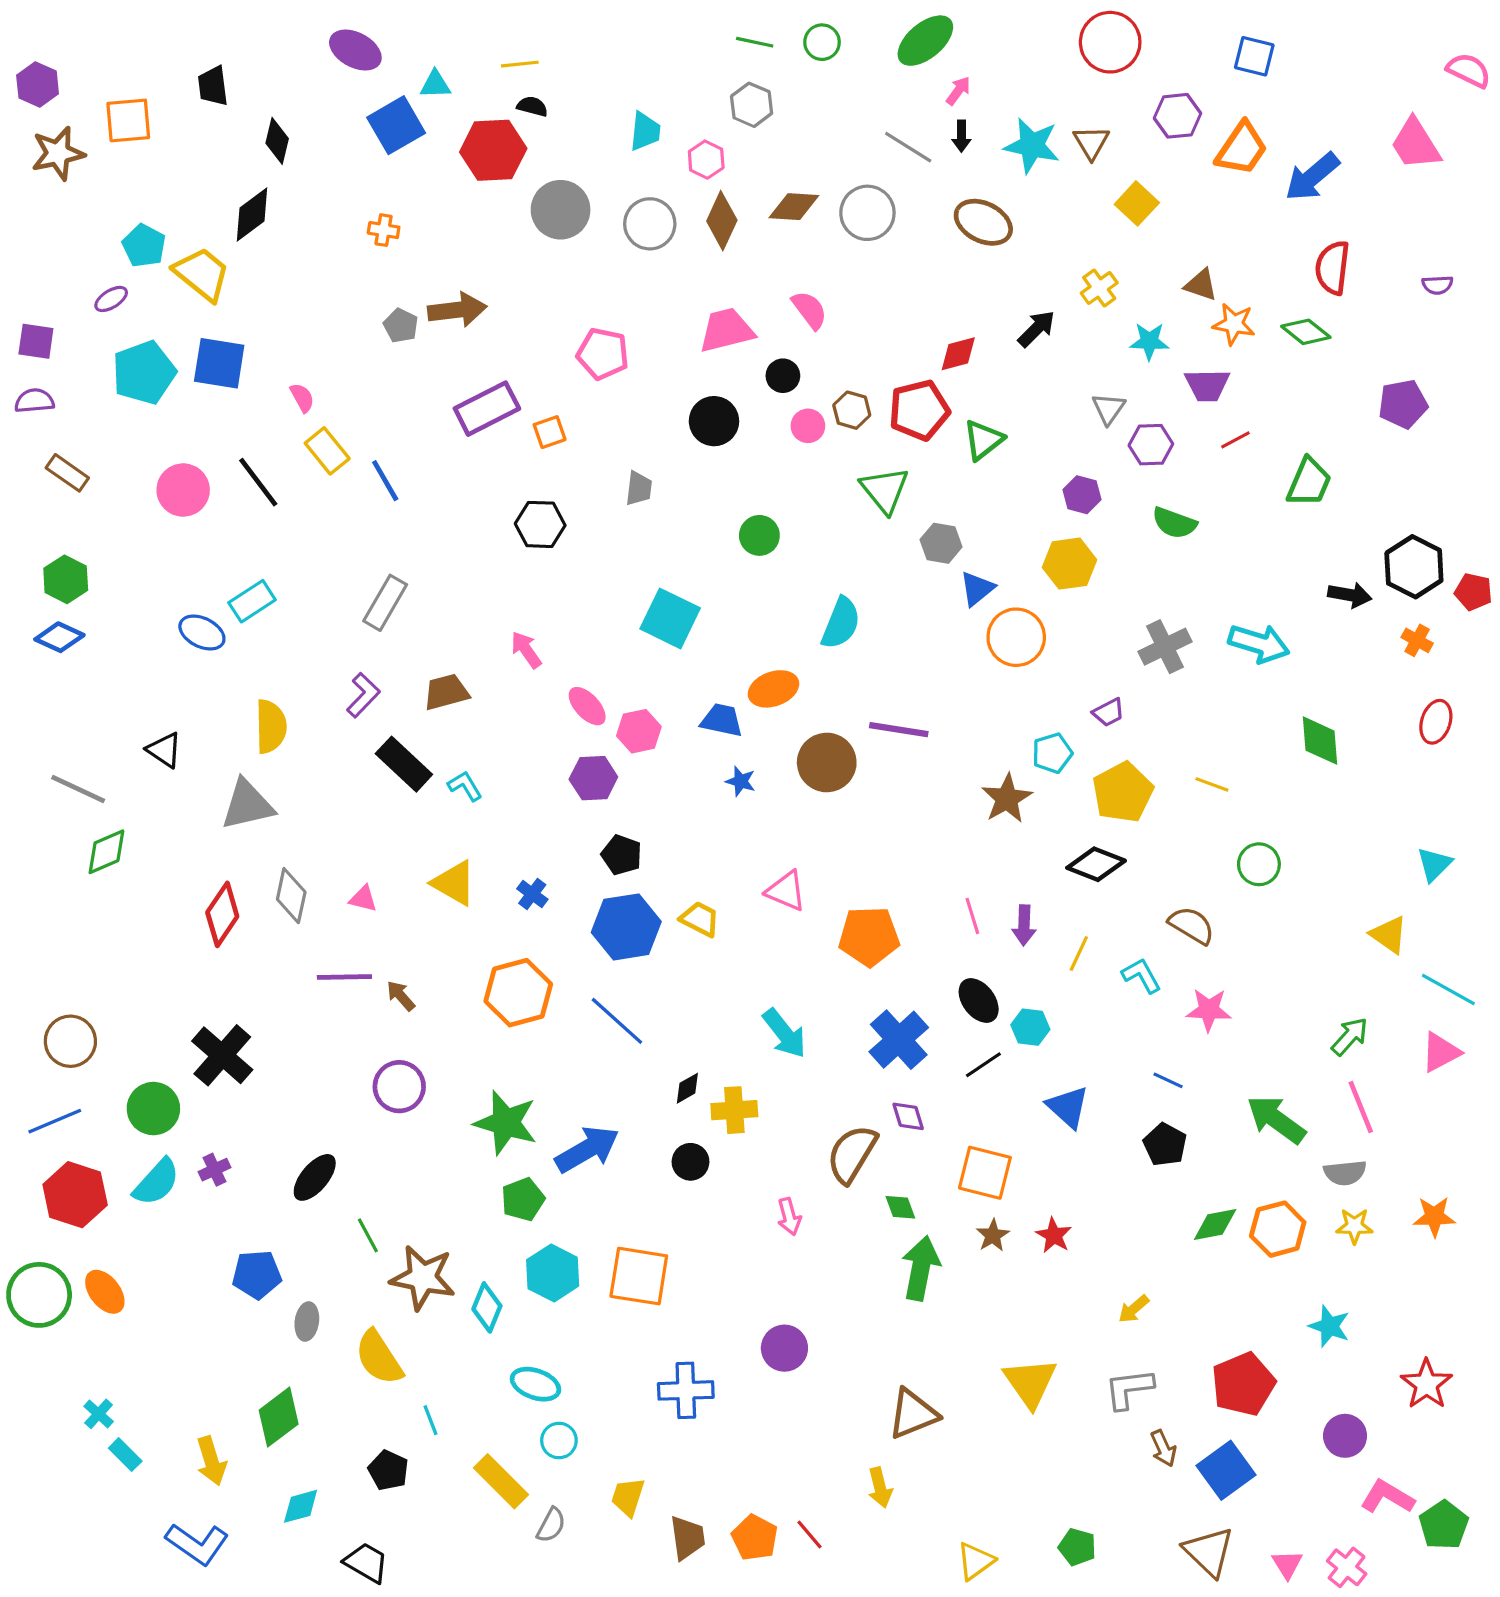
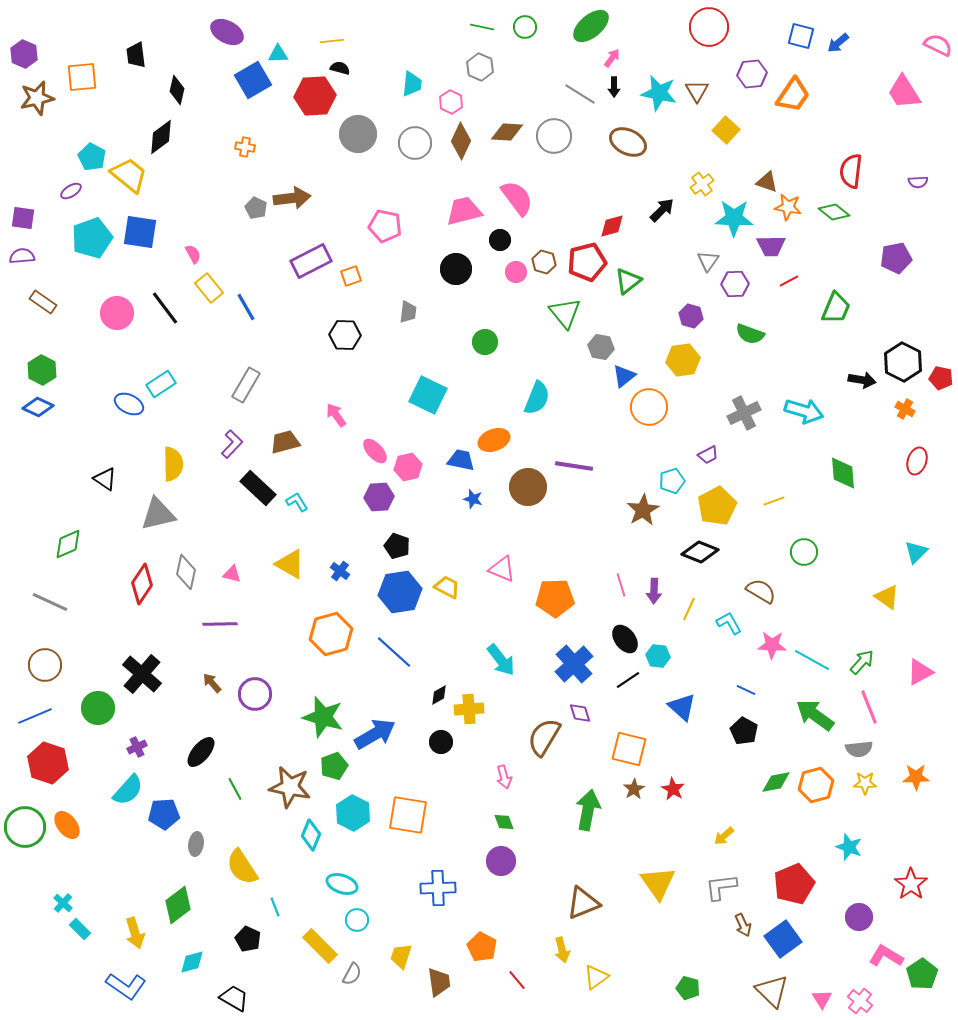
blue arrow: (1312, 177) -> (838, 43), moved, size x0.6
pink semicircle: (810, 310) -> (517, 198), size x1.4
cyan star: (1149, 341) -> (734, 218), size x1.5
yellow line: (1212, 784) -> (774, 501), turned -40
gray line: (78, 789) -> (50, 602), moved
cyan line: (1448, 990) -> (812, 660), moved
brown arrow: (401, 996) -> (212, 683), moved
cyan semicircle: (157, 1182) -> (128, 790), moved
green diamond: (900, 1207) -> (504, 822), moved
brown star: (423, 1278) -> (290, 787), moved
orange pentagon: (755, 1538) -> (482, 947), moved
yellow triangle: (975, 1561) -> (596, 977), moved

